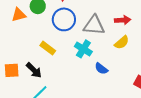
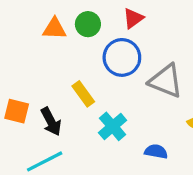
cyan cross: (83, 49) -> (113, 126), moved
blue semicircle: (101, 69) -> (156, 151), turned 136

